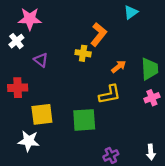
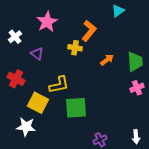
pink star: (30, 19) -> (47, 22), moved, turned -30
red cross: (18, 88) -> (16, 79), turned 30
yellow L-shape: (110, 94) -> (59, 85), moved
yellow square: (42, 114) -> (38, 103), turned 35

